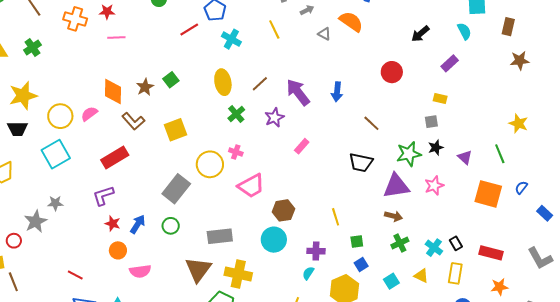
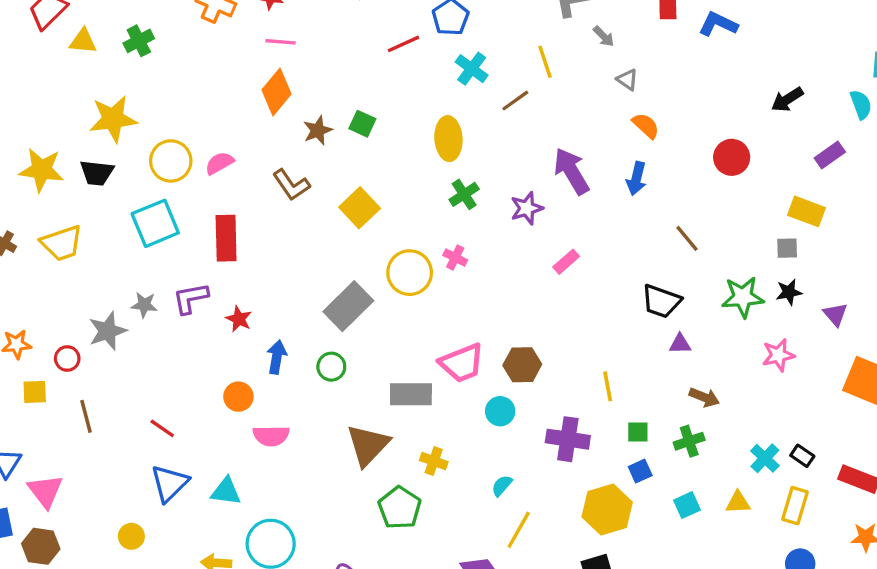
gray arrow: (307, 10) -> (604, 36), turned 64
orange semicircle: (351, 22) -> (646, 126), moved, size x0.7
green square: (171, 80) -> (362, 124), turned -35
brown line: (260, 84) -> (515, 101), moved
orange diamond: (113, 91) -> (277, 92), moved, turned 32
yellow rectangle: (440, 98) -> (807, 211), size x1.5
yellow square: (175, 130) -> (360, 208), turned -30
red rectangle: (115, 157) -> (226, 238), moved, turned -68
pink trapezoid: (251, 186) -> (462, 363), moved
purple triangle: (396, 186) -> (680, 344), moved, size x0.5
purple L-shape: (103, 196) -> (191, 298), moved
red star: (113, 224) -> (239, 319), moved
blue arrow: (138, 224) -> (277, 357), turned -30
cyan circle: (274, 240) -> (500, 411), size x0.7
green cross: (400, 243) -> (689, 441), moved
black rectangle: (456, 243) -> (802, 456), turned -32
purple cross: (316, 251) -> (568, 439), size x1.4
cyan semicircle: (308, 273) -> (502, 486), moved
yellow cross: (238, 274) -> (434, 461), size x0.6
yellow triangle: (421, 276) -> (738, 502), turned -35
brown line: (13, 282) -> (86, 416), moved

